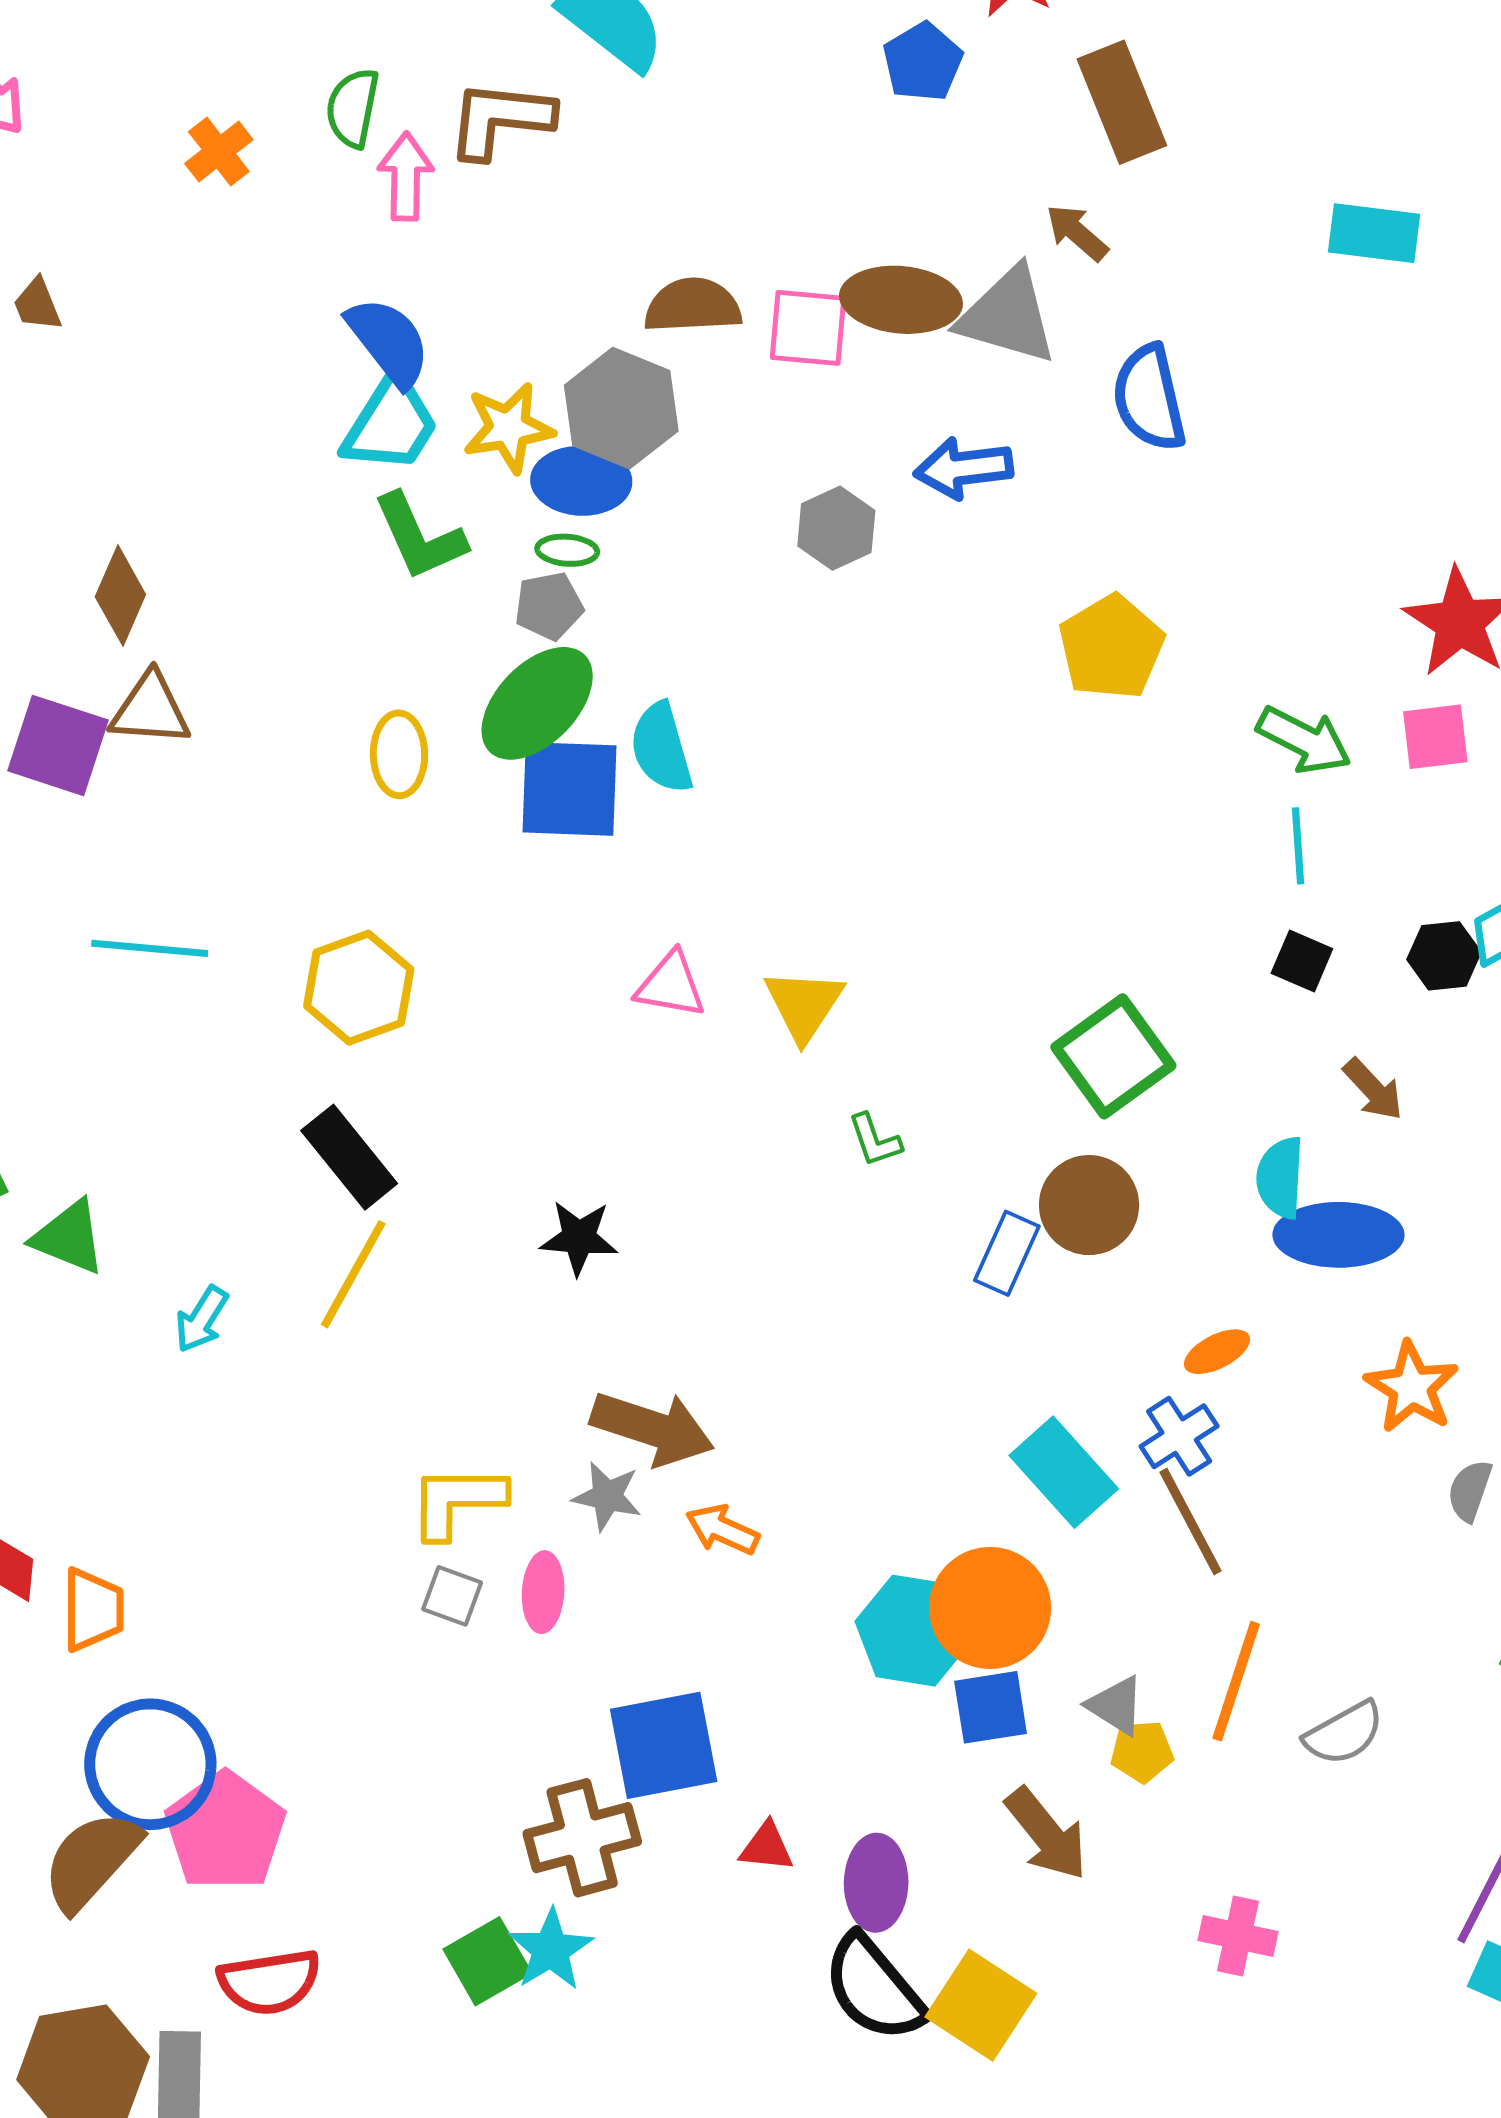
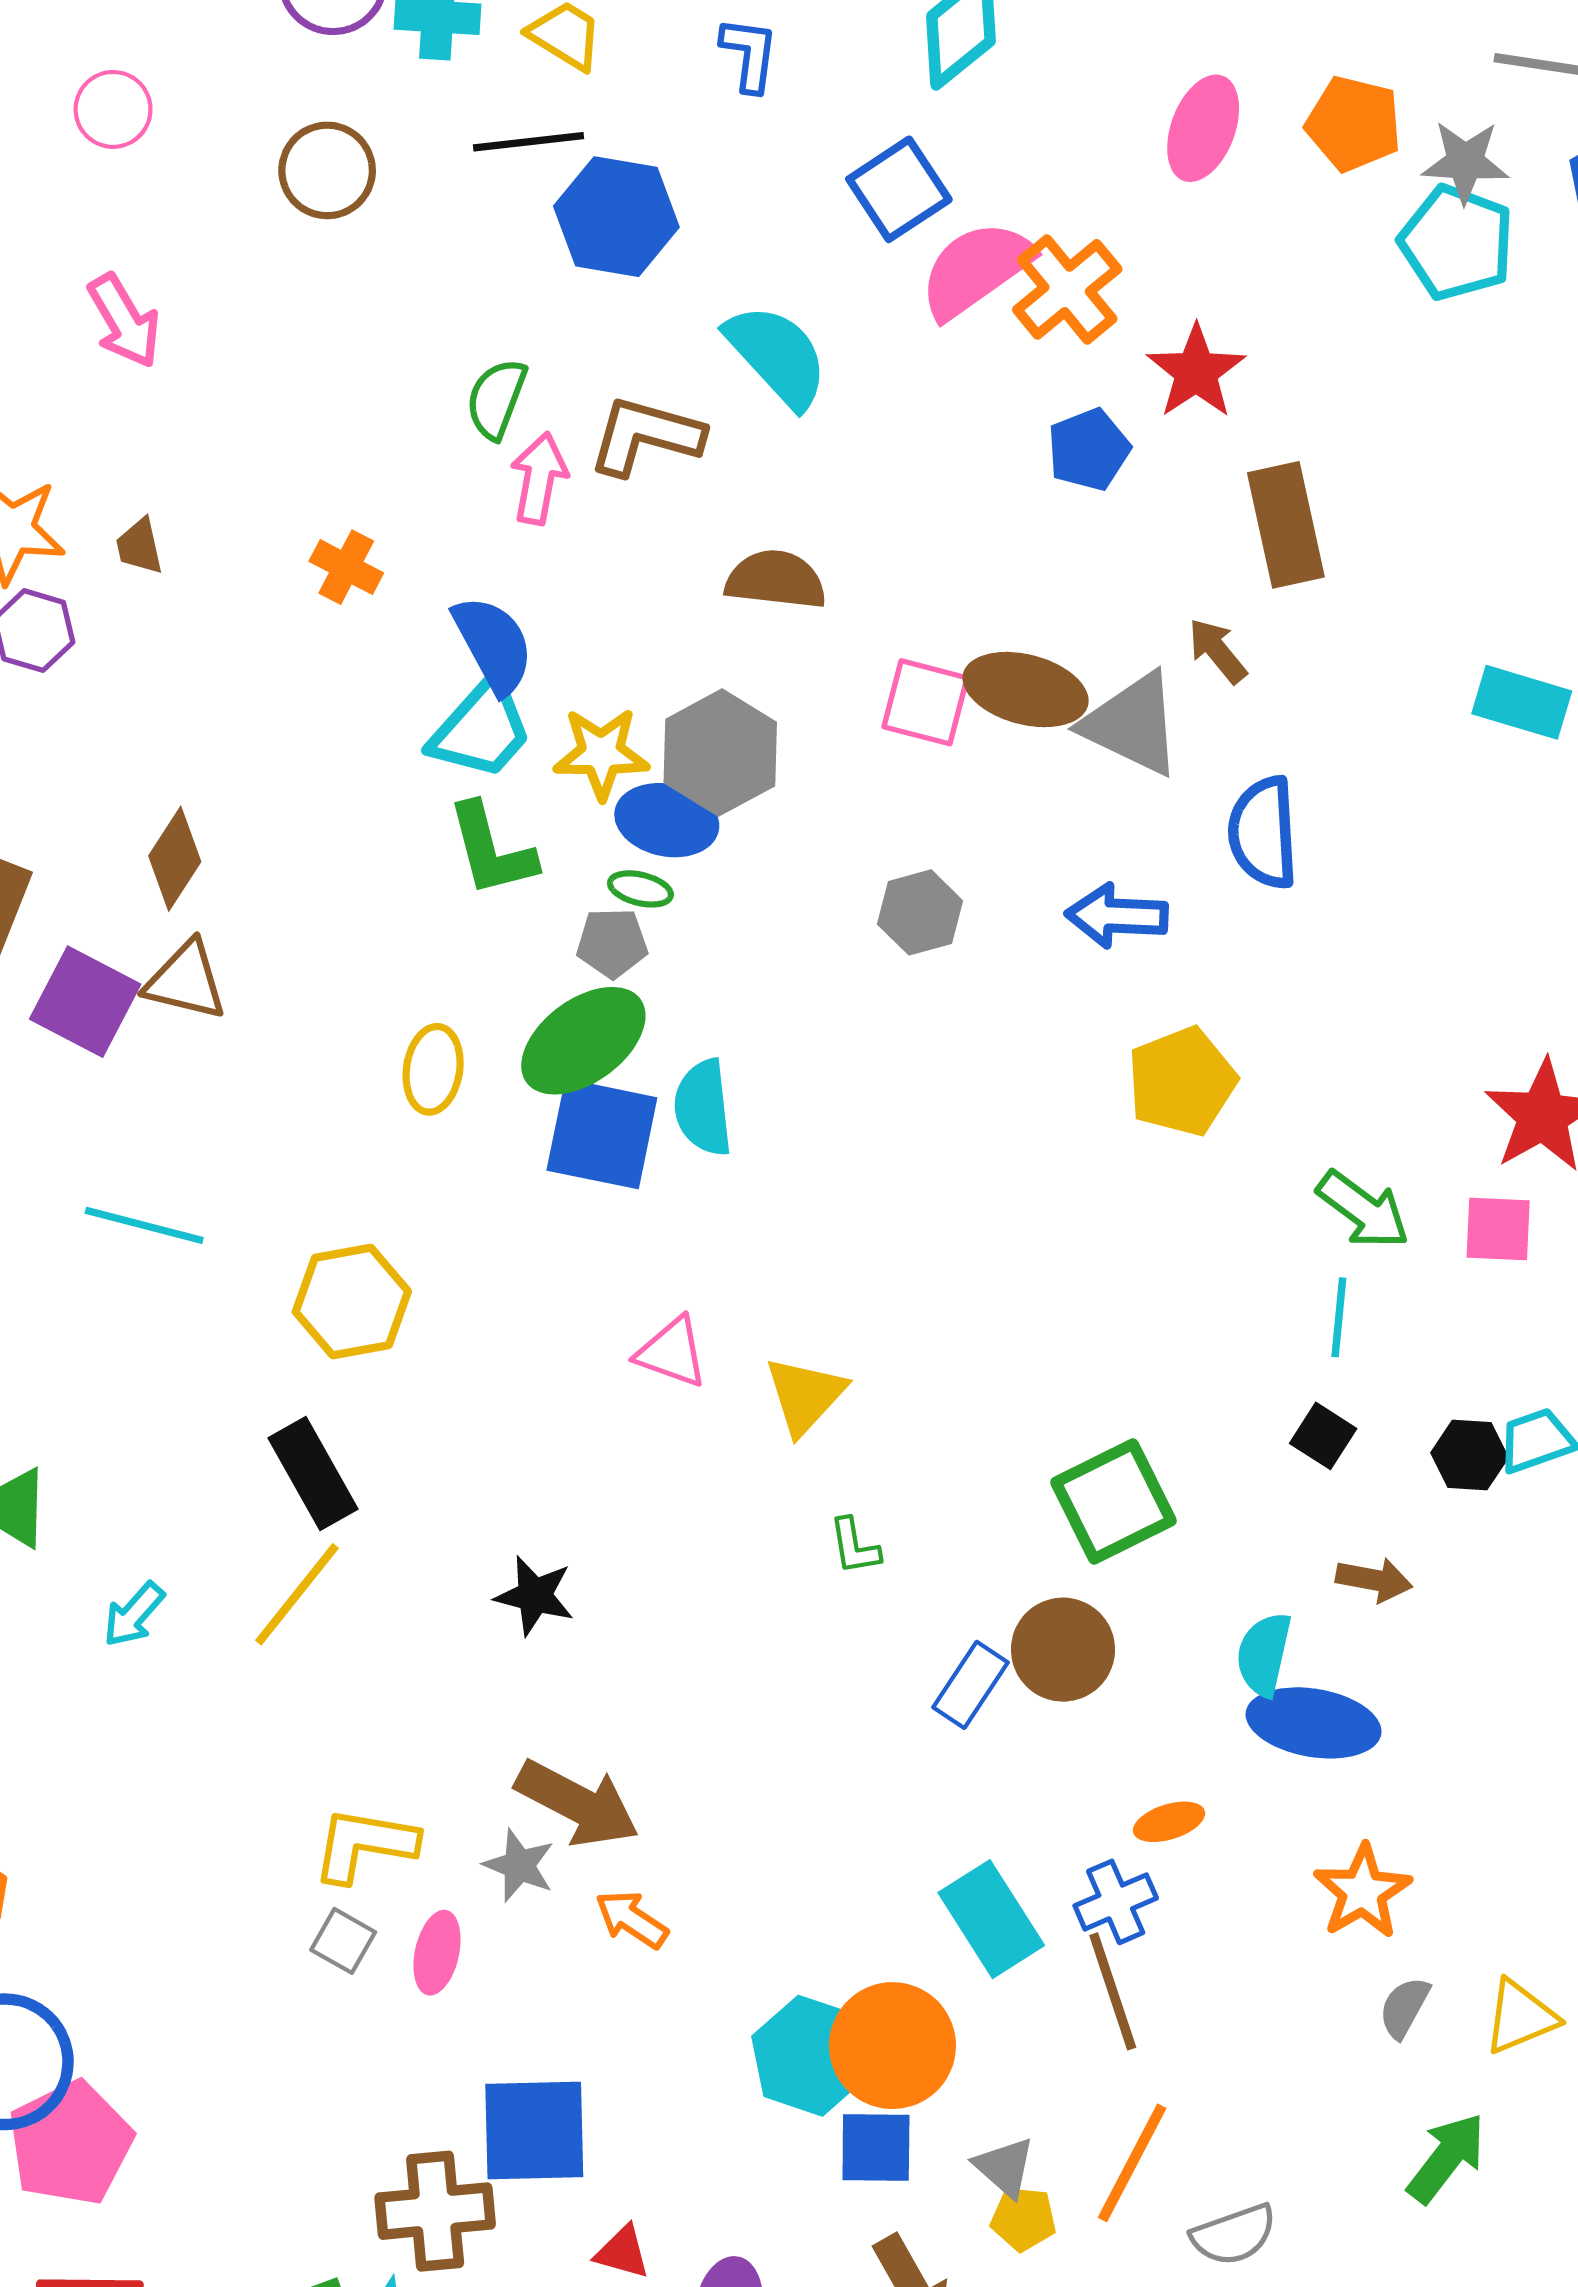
orange cross: (219, 152) -> (346, 567), moved, turned -34
brown semicircle: (693, 306) -> (776, 580), moved
blue arrow: (964, 468) -> (1117, 916), moved
brown arrow: (1373, 1089) -> (1374, 1580), turned -46

